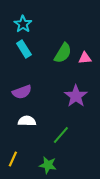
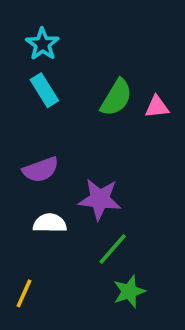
purple star: (76, 96) -> (100, 199), moved, turned -30
green star: (48, 165) -> (129, 291), moved, turned -30

